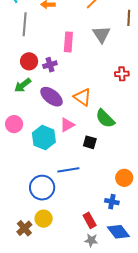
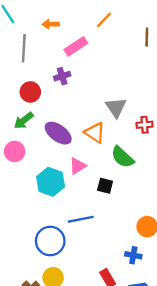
gray triangle: (101, 34) -> (116, 107), moved
pink rectangle: (68, 42) -> (76, 46), moved, turned 54
purple cross: (50, 65) -> (62, 76), moved
red cross: (122, 74) -> (145, 125), moved
pink circle: (14, 124) -> (15, 151), moved

